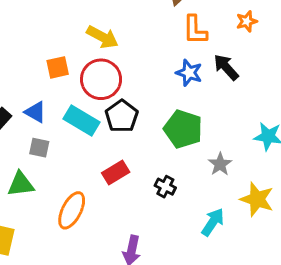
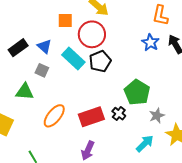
green pentagon: (183, 129) -> (137, 92), moved
gray star: (220, 164) -> (157, 116), moved
red rectangle: (116, 172) -> (91, 117), moved, size x1.4

